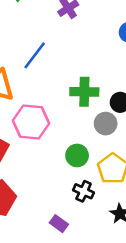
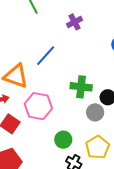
green circle: (77, 155) -> (63, 140), moved

